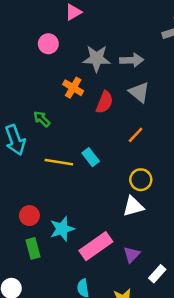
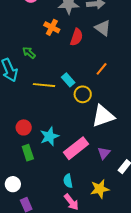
orange line: (136, 135) -> (102, 69), moved
yellow circle: (141, 180) -> (83, 94), moved
white triangle: (133, 206) -> (103, 116), size x1.4

